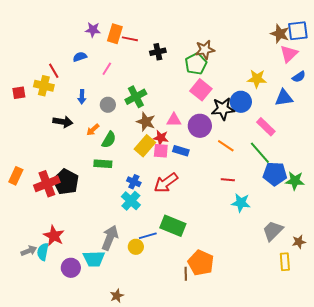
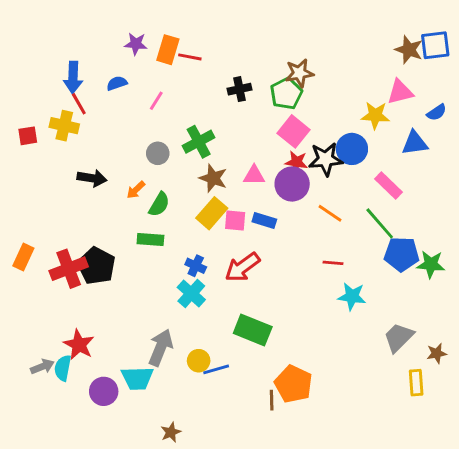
black cross: (158, 52) -> (239, 89), moved
pink triangle: (289, 54) -> (400, 92), moved, turned 30
blue arrow: (82, 97) -> (73, 77), moved, size x1.5
red star: (161, 138) -> (296, 162), moved
blue line: (148, 236) -> (216, 369), moved

